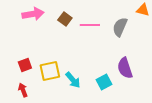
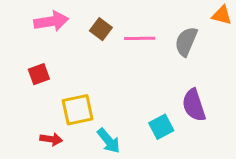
red square: (25, 65) -> (39, 74), moved
cyan arrow: (73, 80) -> (109, 141), moved
red arrow: (23, 90) -> (51, 139), moved, turned 120

